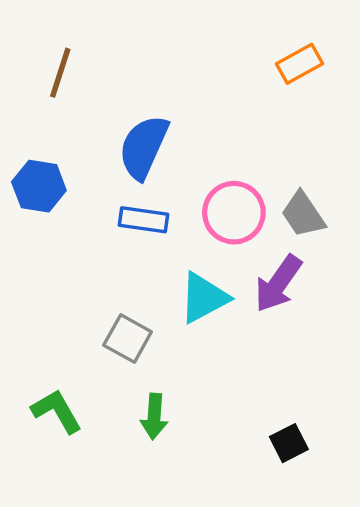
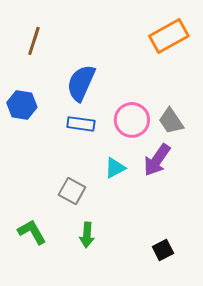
orange rectangle: (299, 64) -> (169, 36), size x1.5
cyan triangle: (204, 298) -> (115, 168), size x0.7

